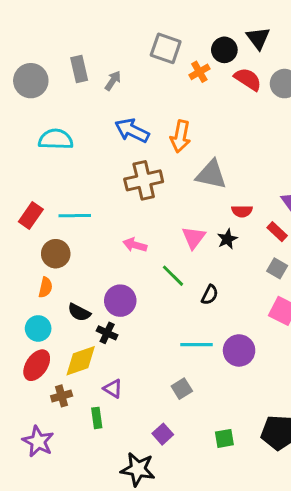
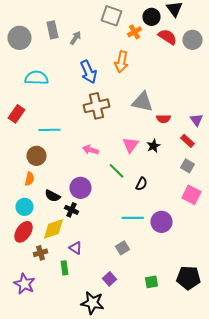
blue arrow: (132, 131) -> (88, 72), turned -140
orange arrow: (180, 136) -> (122, 62), moved
red semicircle: (242, 211) -> (164, 119), moved
red rectangle: (31, 216) -> (16, 114), moved

